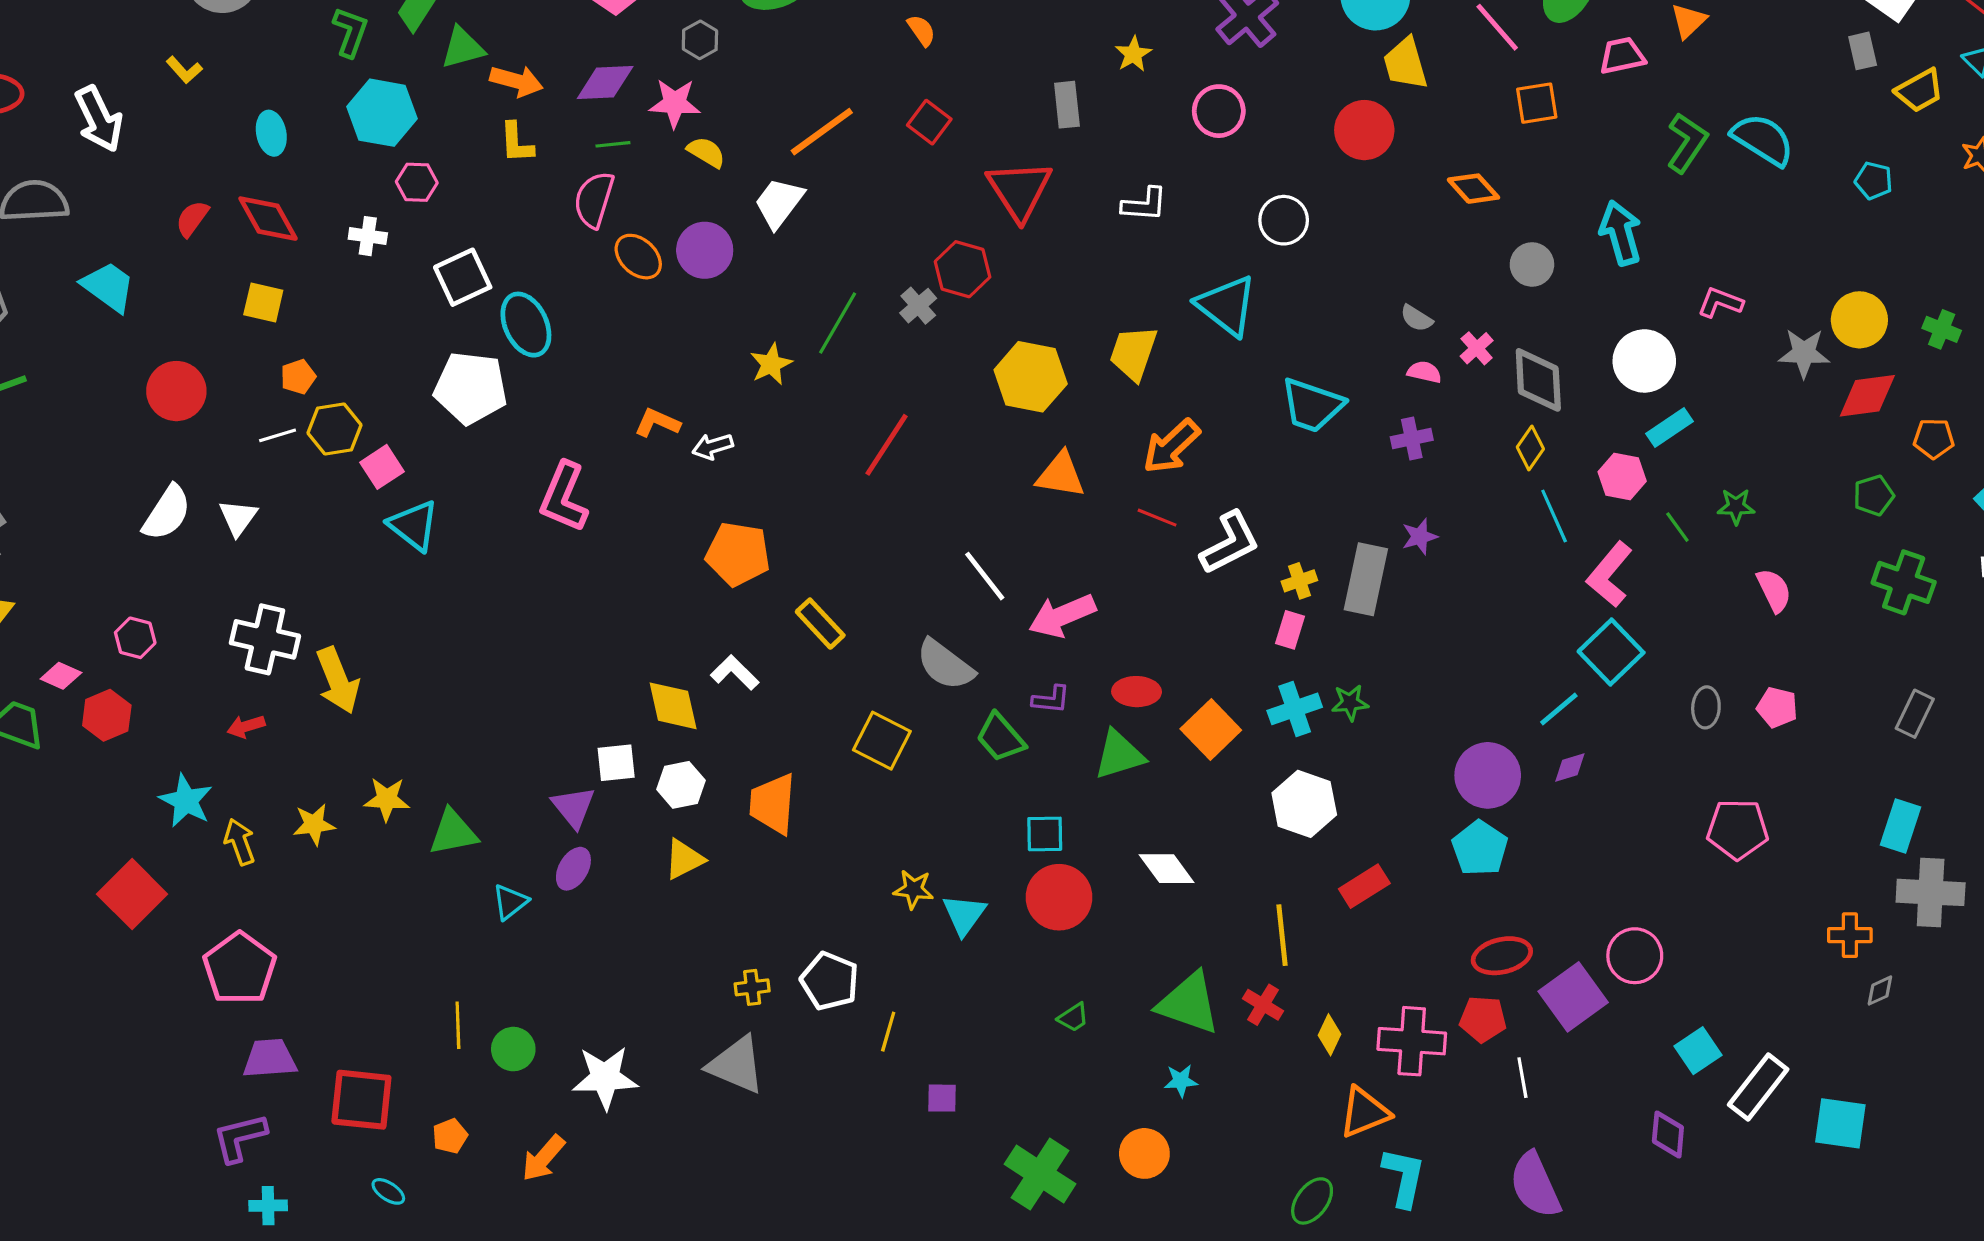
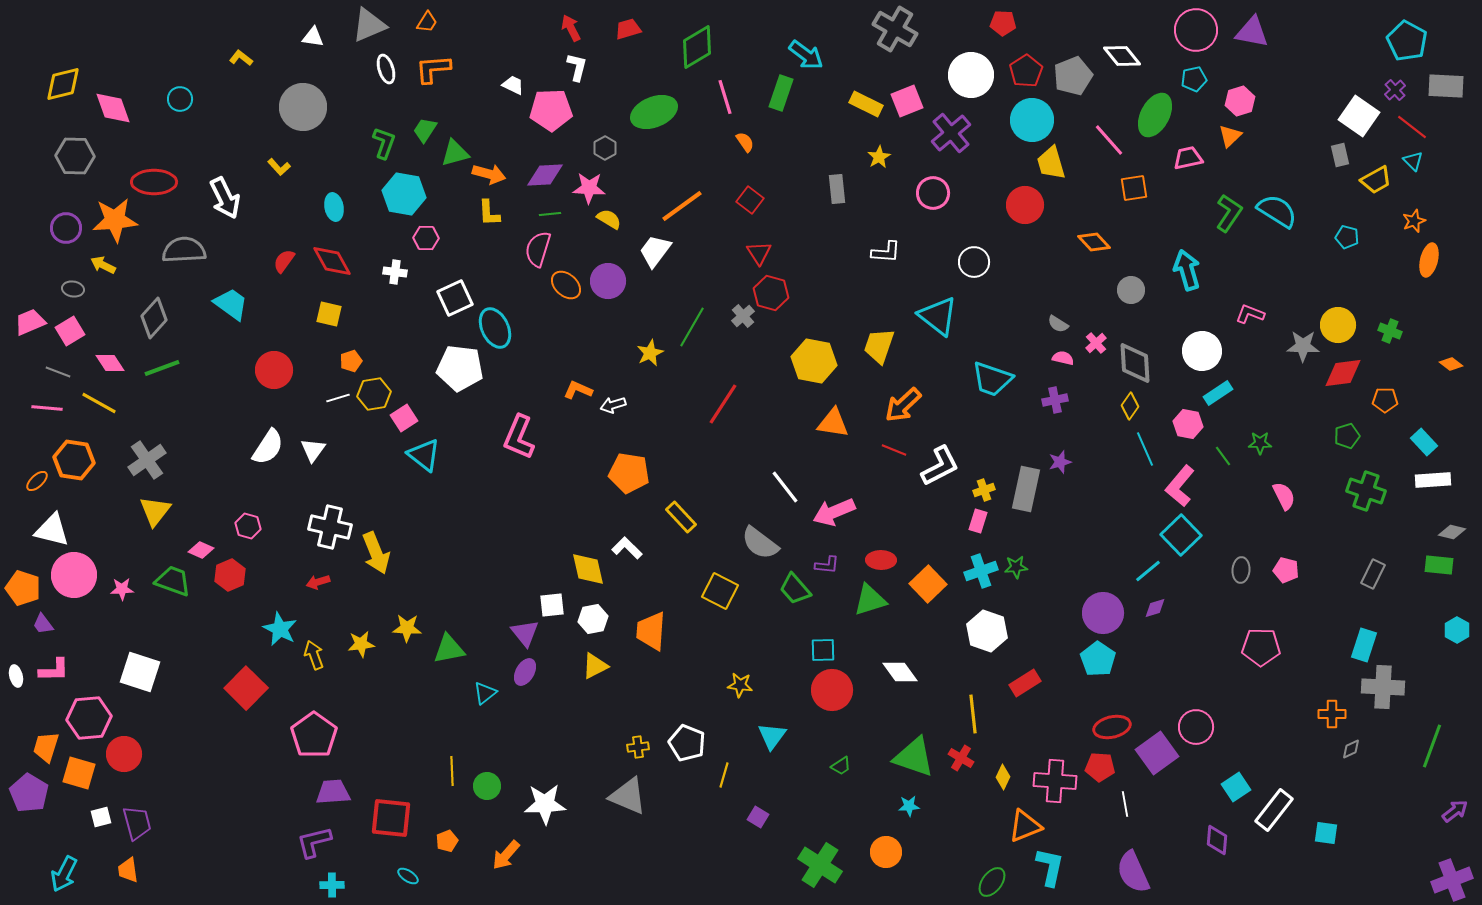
red triangle: (1019, 190) -> (759, 253), moved, size x0.6
cyan triangle: (964, 915) -> (772, 736), moved
purple square: (942, 1098) -> (758, 817), turned 30
cyan square: (1840, 1123) -> (1326, 833), size x0.7

